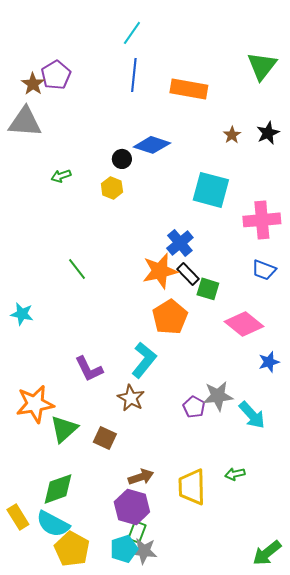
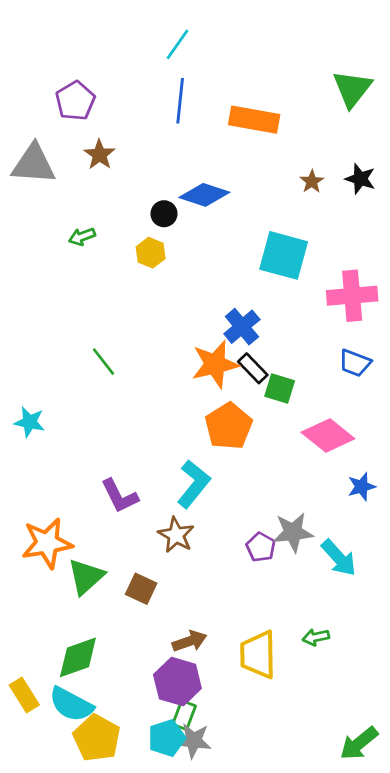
brown star: (33, 84) -> (99, 155), moved
black star: (268, 133) -> (360, 179), turned -30

